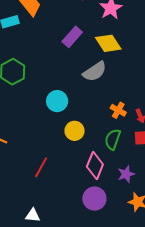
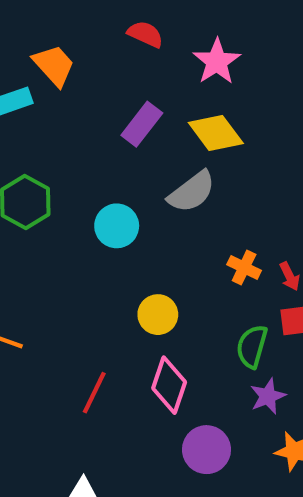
cyan circle: (57, 101) -> (117, 226), moved
green semicircle: (113, 139) -> (252, 346), moved
pink diamond: (95, 166) -> (169, 385), moved

